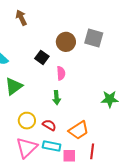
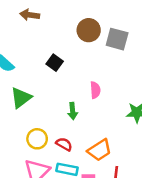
brown arrow: (21, 18) -> (30, 15), turned -56
brown circle: (66, 42) -> (89, 30), moved
pink semicircle: (61, 73) -> (95, 90), moved

